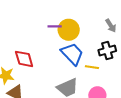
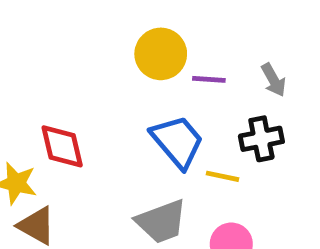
purple line: (55, 26) -> (209, 79), moved
yellow circle: (69, 30) -> (161, 54), moved

